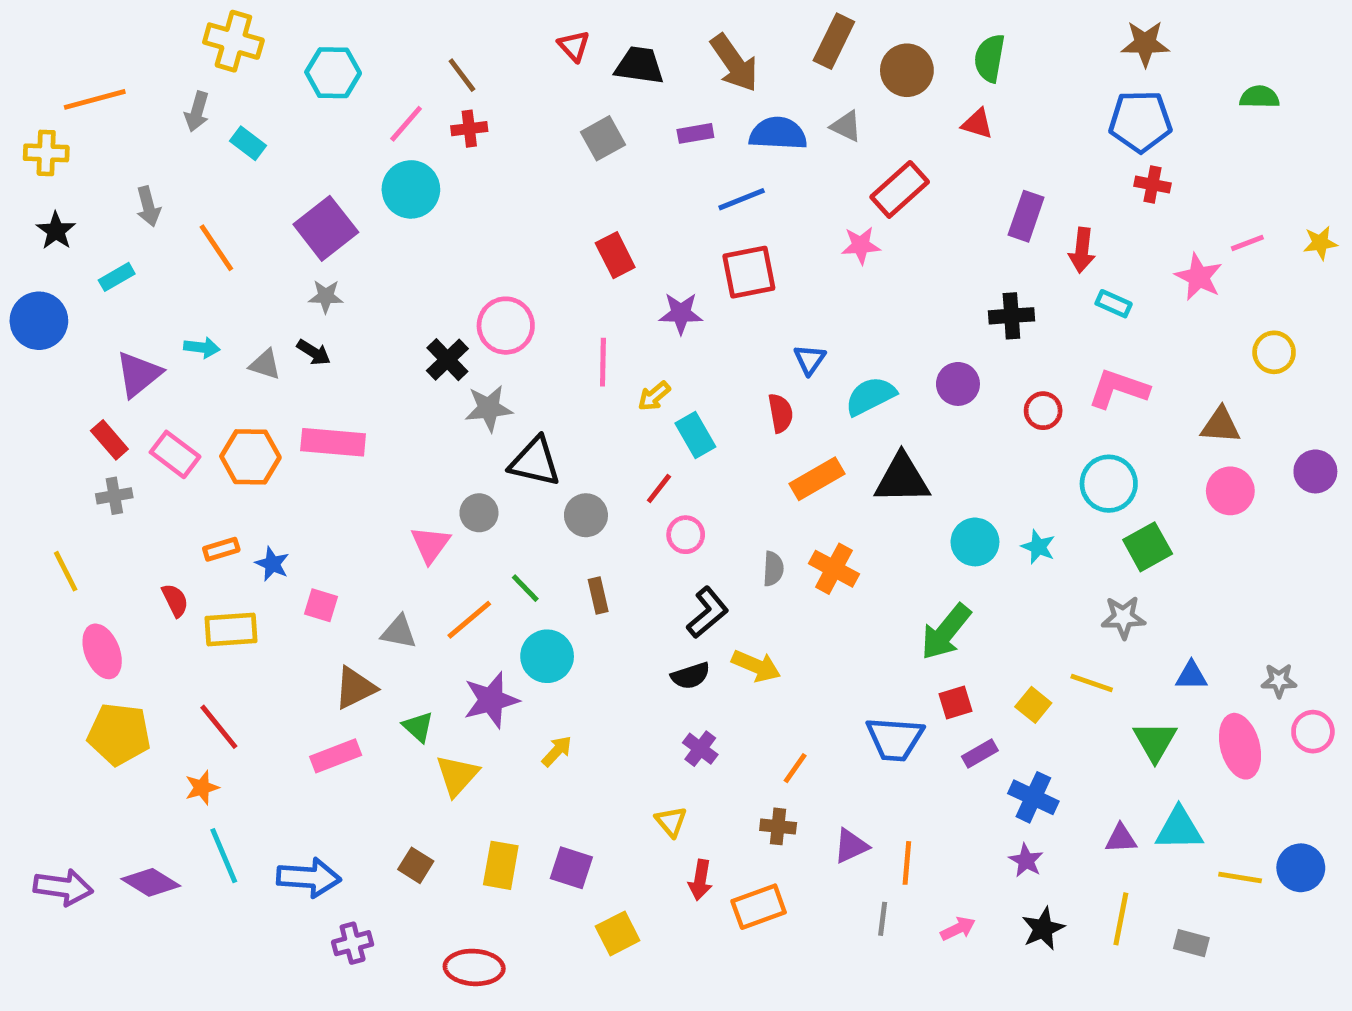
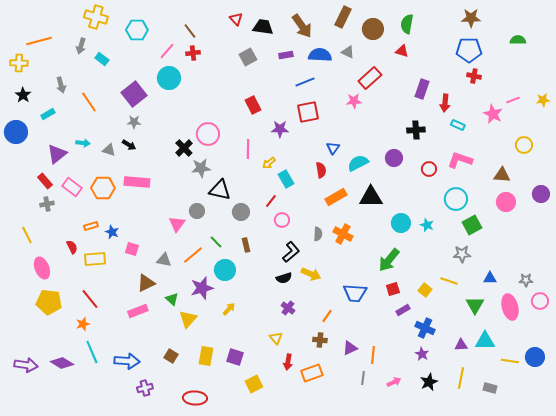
blue trapezoid: (895, 739) -> (355, 293), moved

